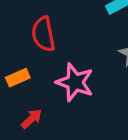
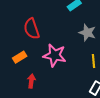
red arrow: (32, 119) -> (31, 81), turned -32

